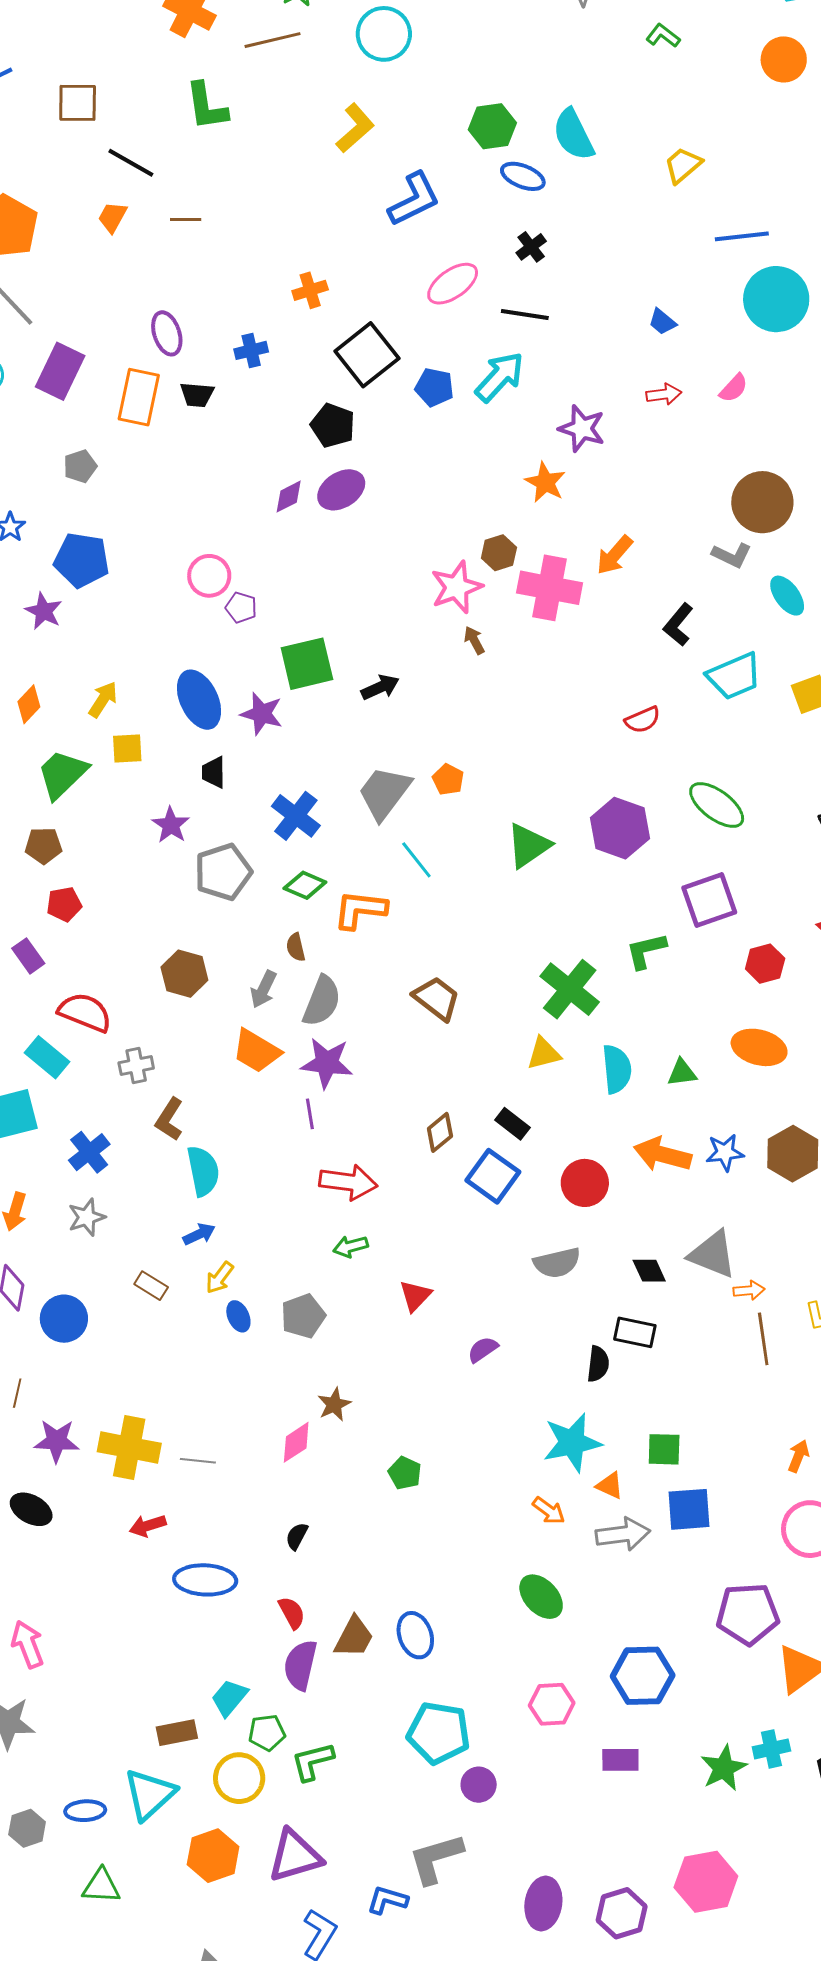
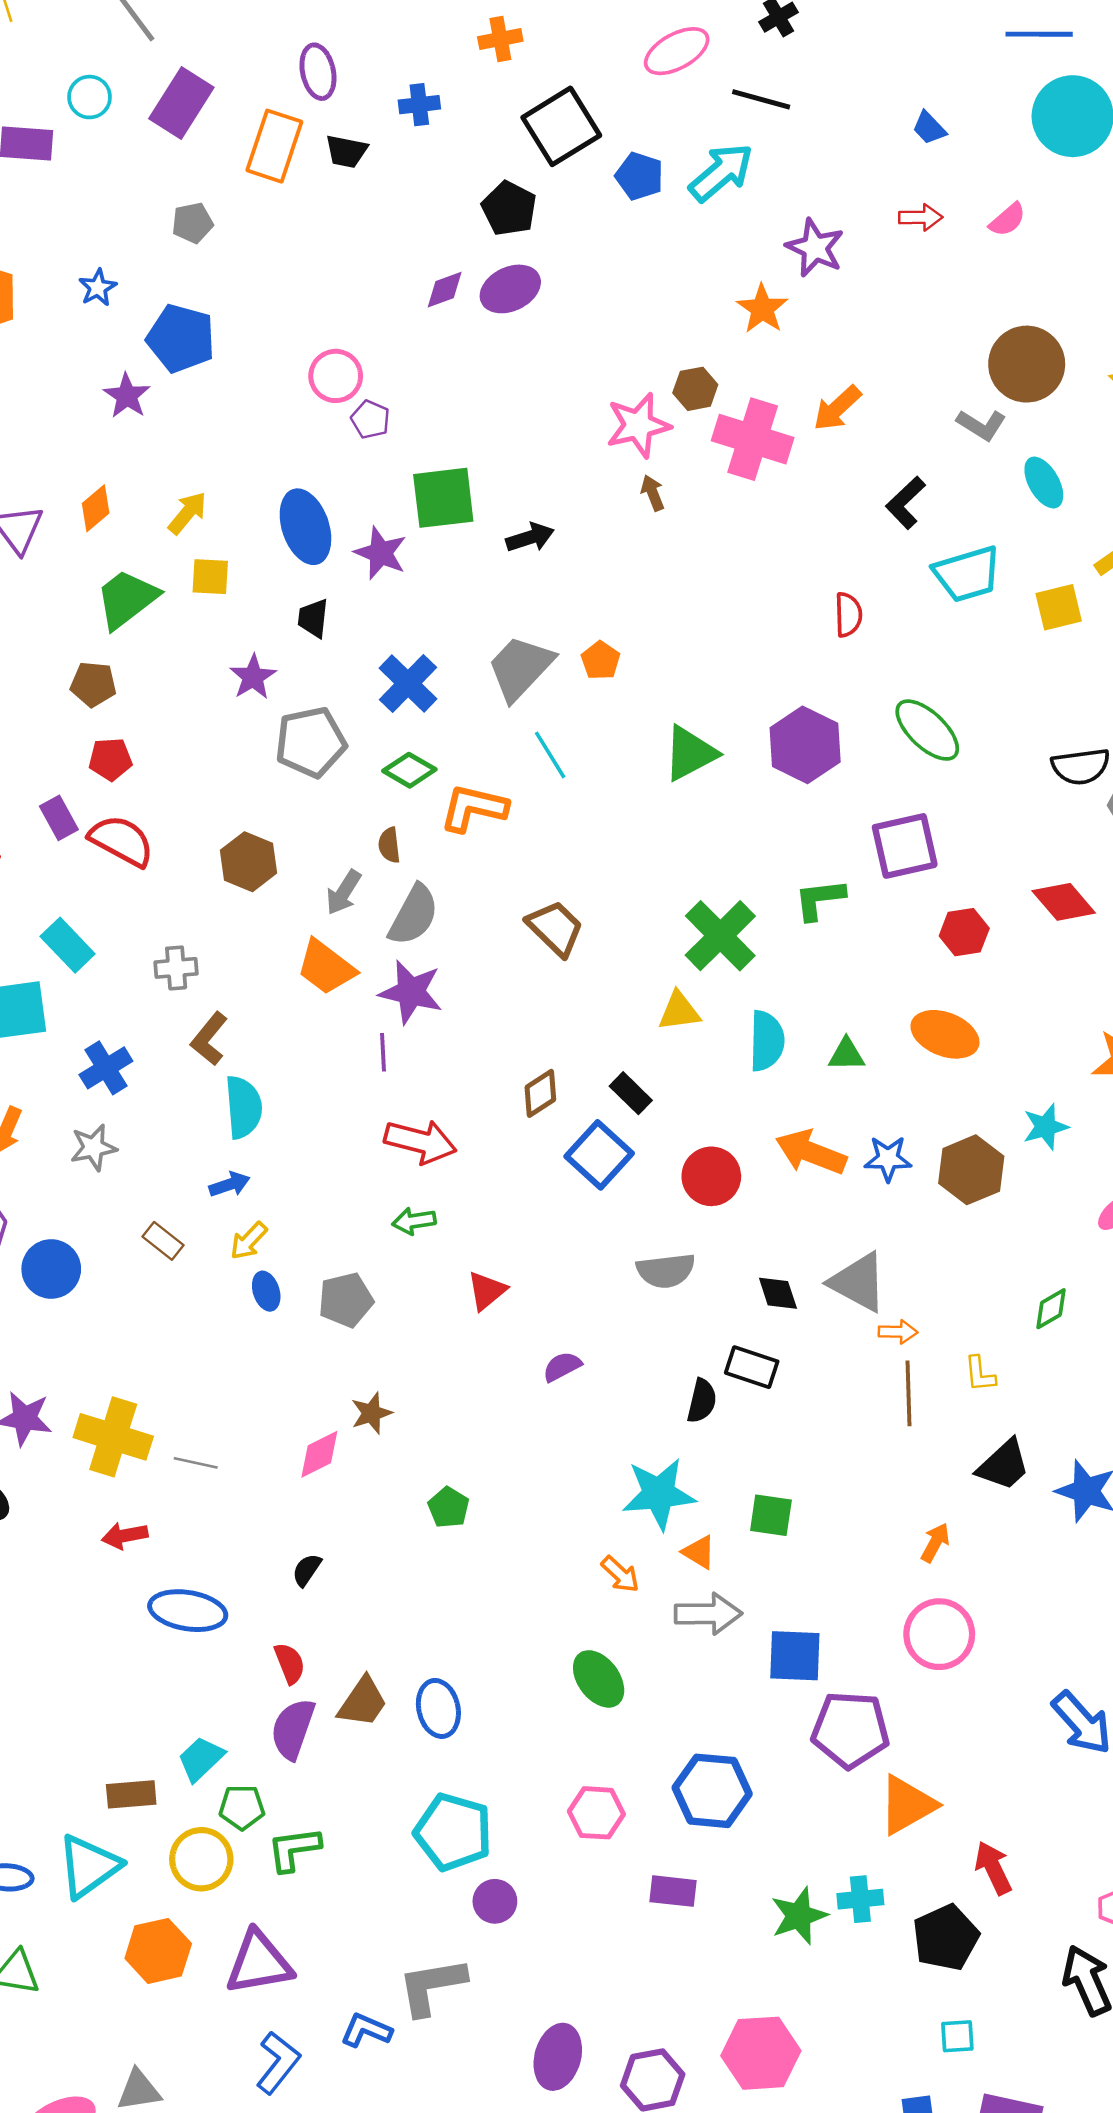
red semicircle: (643, 720) -> (848, 615), turned -75
red semicircle: (85, 1012) -> (122, 841), moved
blue square: (689, 1509) -> (795, 1656), moved

